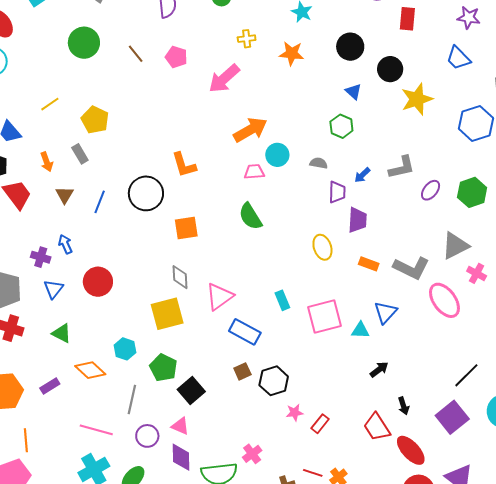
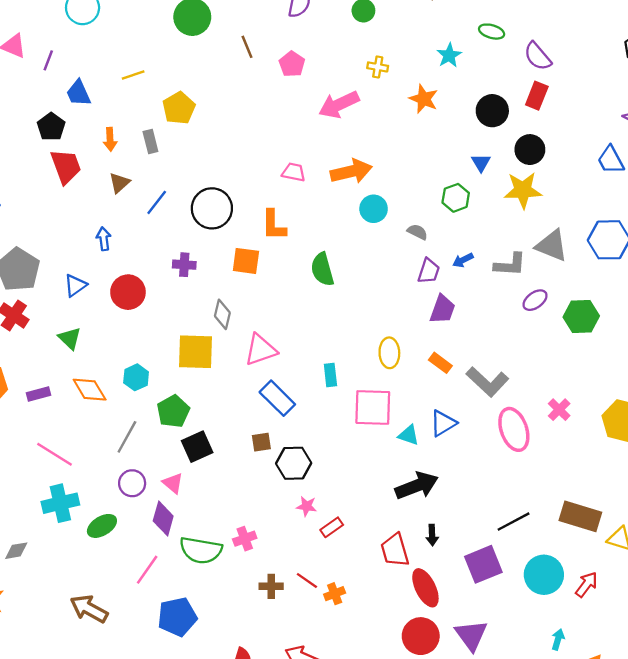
red rectangle: (407, 19) -> (537, 96), moved
yellow star: (417, 99) -> (523, 190), moved
orange L-shape: (184, 165) -> (274, 225), moved
pink trapezoid: (254, 172) -> (294, 172), moved
gray triangle: (455, 246) -> (552, 246), moved, turned 32
yellow ellipse: (322, 247) -> (389, 353), moved
purple cross: (41, 257) -> (184, 265), moved, turned -30
black arrow: (379, 369) -> (417, 486), size x1.8
pink line: (96, 430) -> (54, 454), moved

